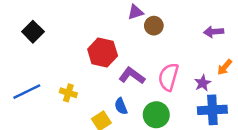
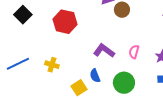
red hexagon: (103, 52) -> (65, 22), moved
pink semicircle: (168, 77) -> (134, 52), size x0.6

